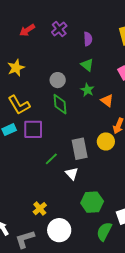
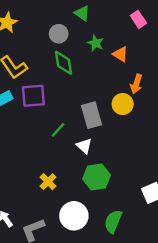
green triangle: (87, 65) -> (82, 13), moved
green hexagon: (92, 202) -> (97, 177), moved
yellow cross: (40, 209) -> (48, 182), moved
green semicircle: (104, 231) -> (113, 221), moved

